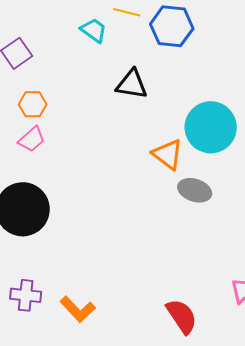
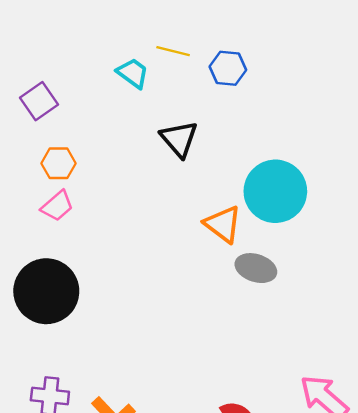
blue hexagon: (172, 26) -> (228, 68), size x0.7
black triangle: (132, 84) -> (179, 139), turned 40

